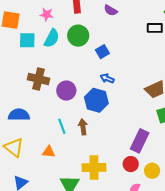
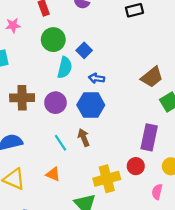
cyan semicircle: (52, 38) -> (65, 68), moved
orange triangle: (49, 152) -> (53, 174), turned 32
red circle: (131, 164) -> (136, 166), moved

